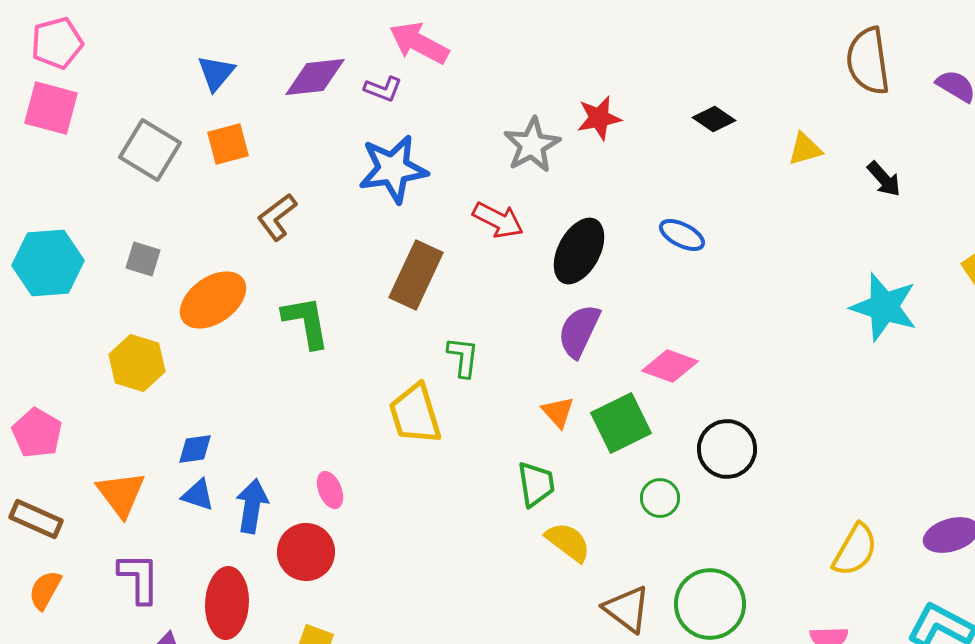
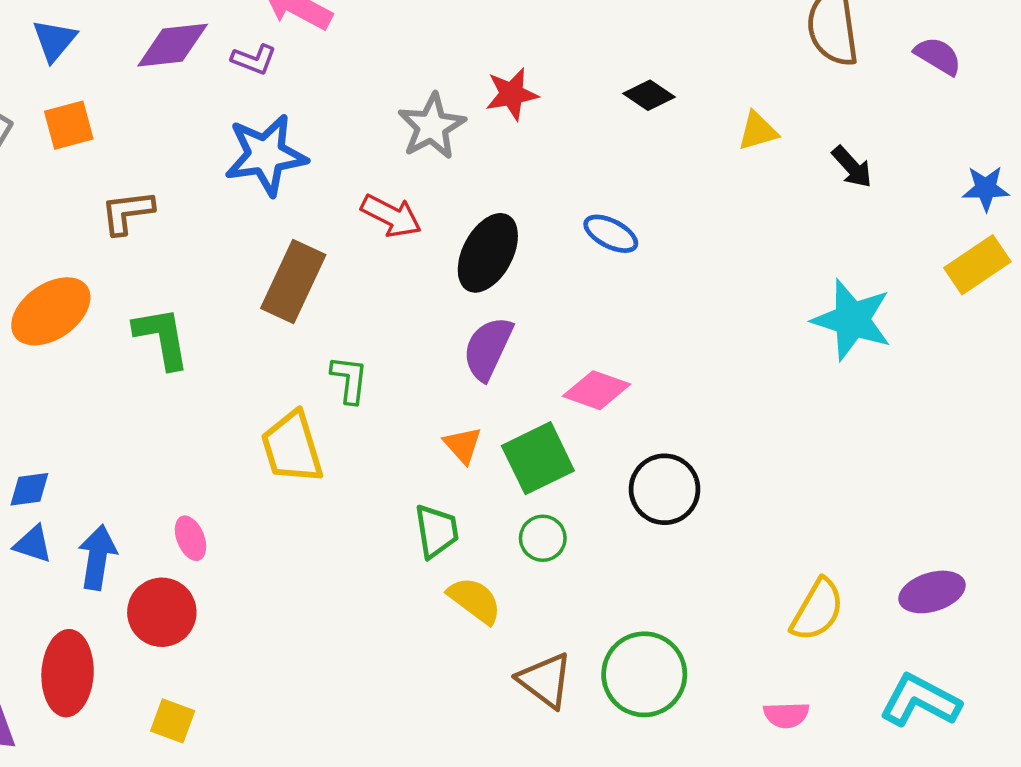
brown L-shape: (277, 217) -> (127, 212), turned 30
green circle: (660, 498) -> (543, 538), moved

